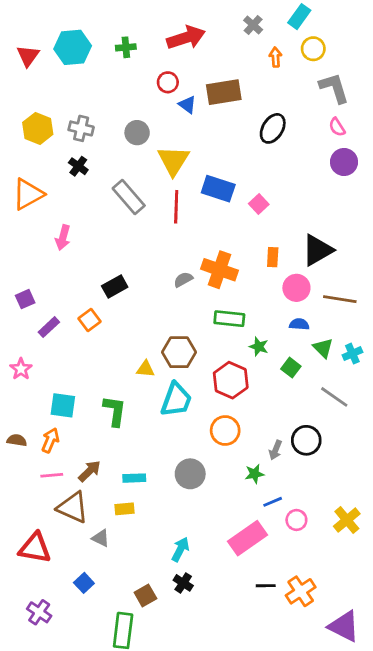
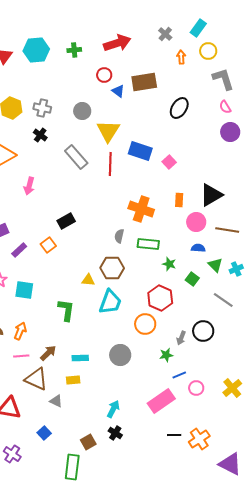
gray semicircle: (183, 279) -> (119, 236), moved, turned -48
red hexagon: (231, 380) -> (160, 298), moved
cyan square: (63, 405) -> (24, 290), moved

